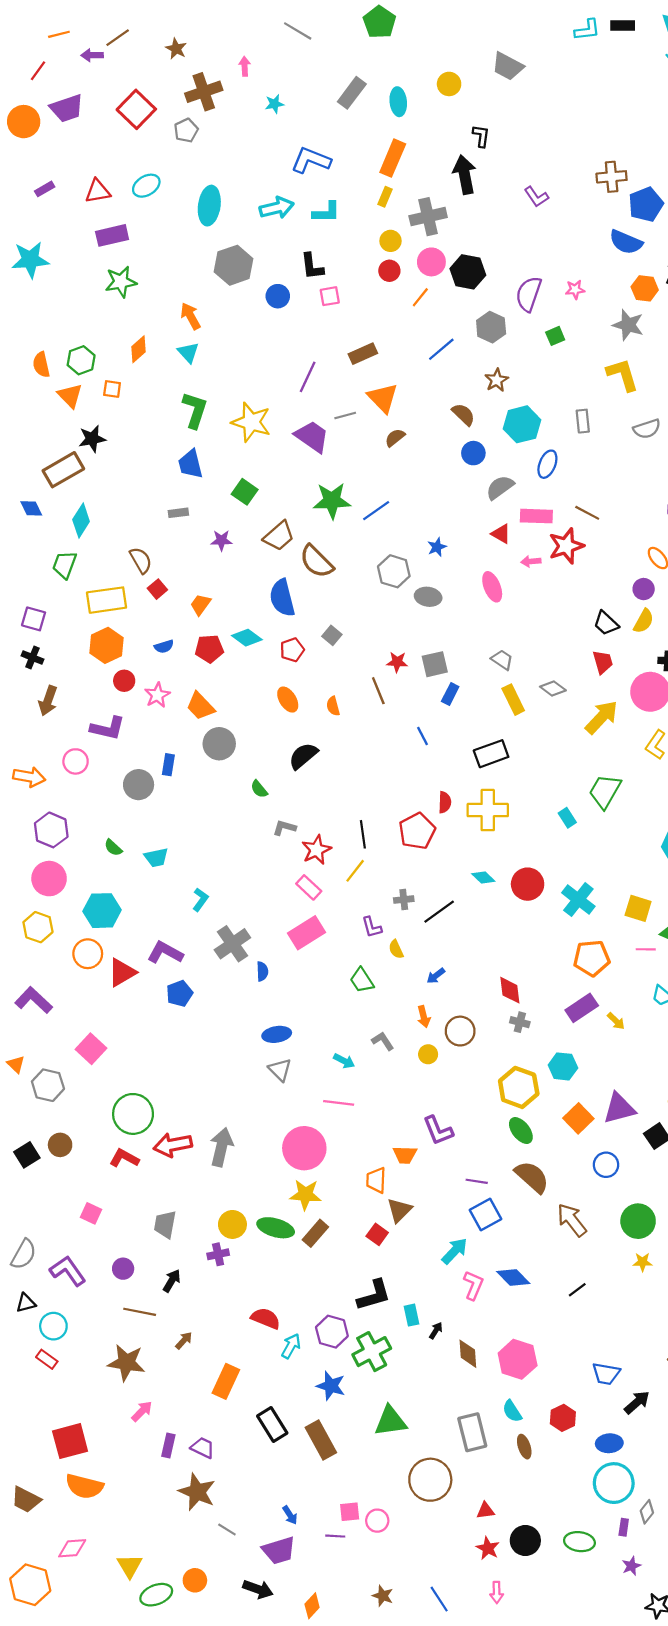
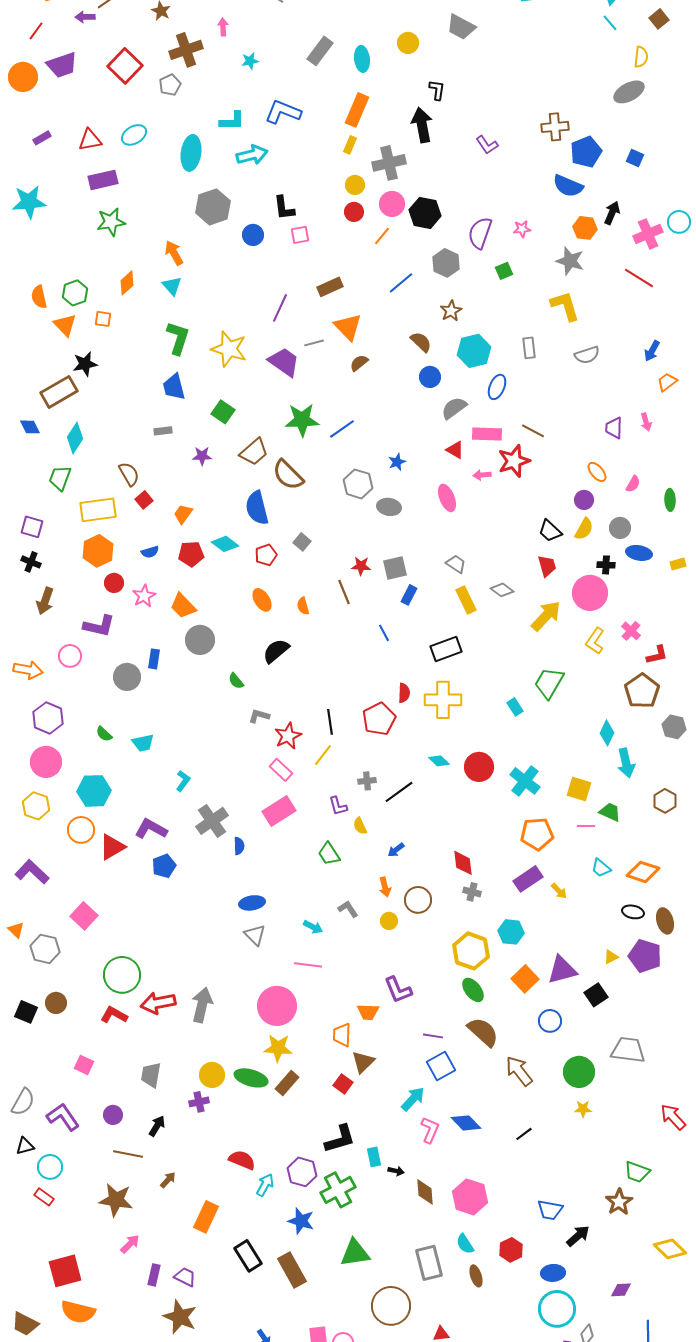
cyan L-shape: (326, 212) -> (232, 121), moved
black square: (27, 1155) -> (26, 1012), turned -35
black arrow: (436, 1331) -> (396, 1171), turned 70

